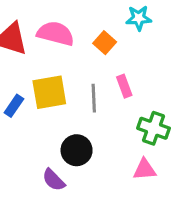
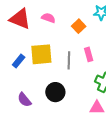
pink semicircle: (56, 34) -> (48, 18), size x0.6
purple semicircle: (54, 180) -> (24, 100), moved

